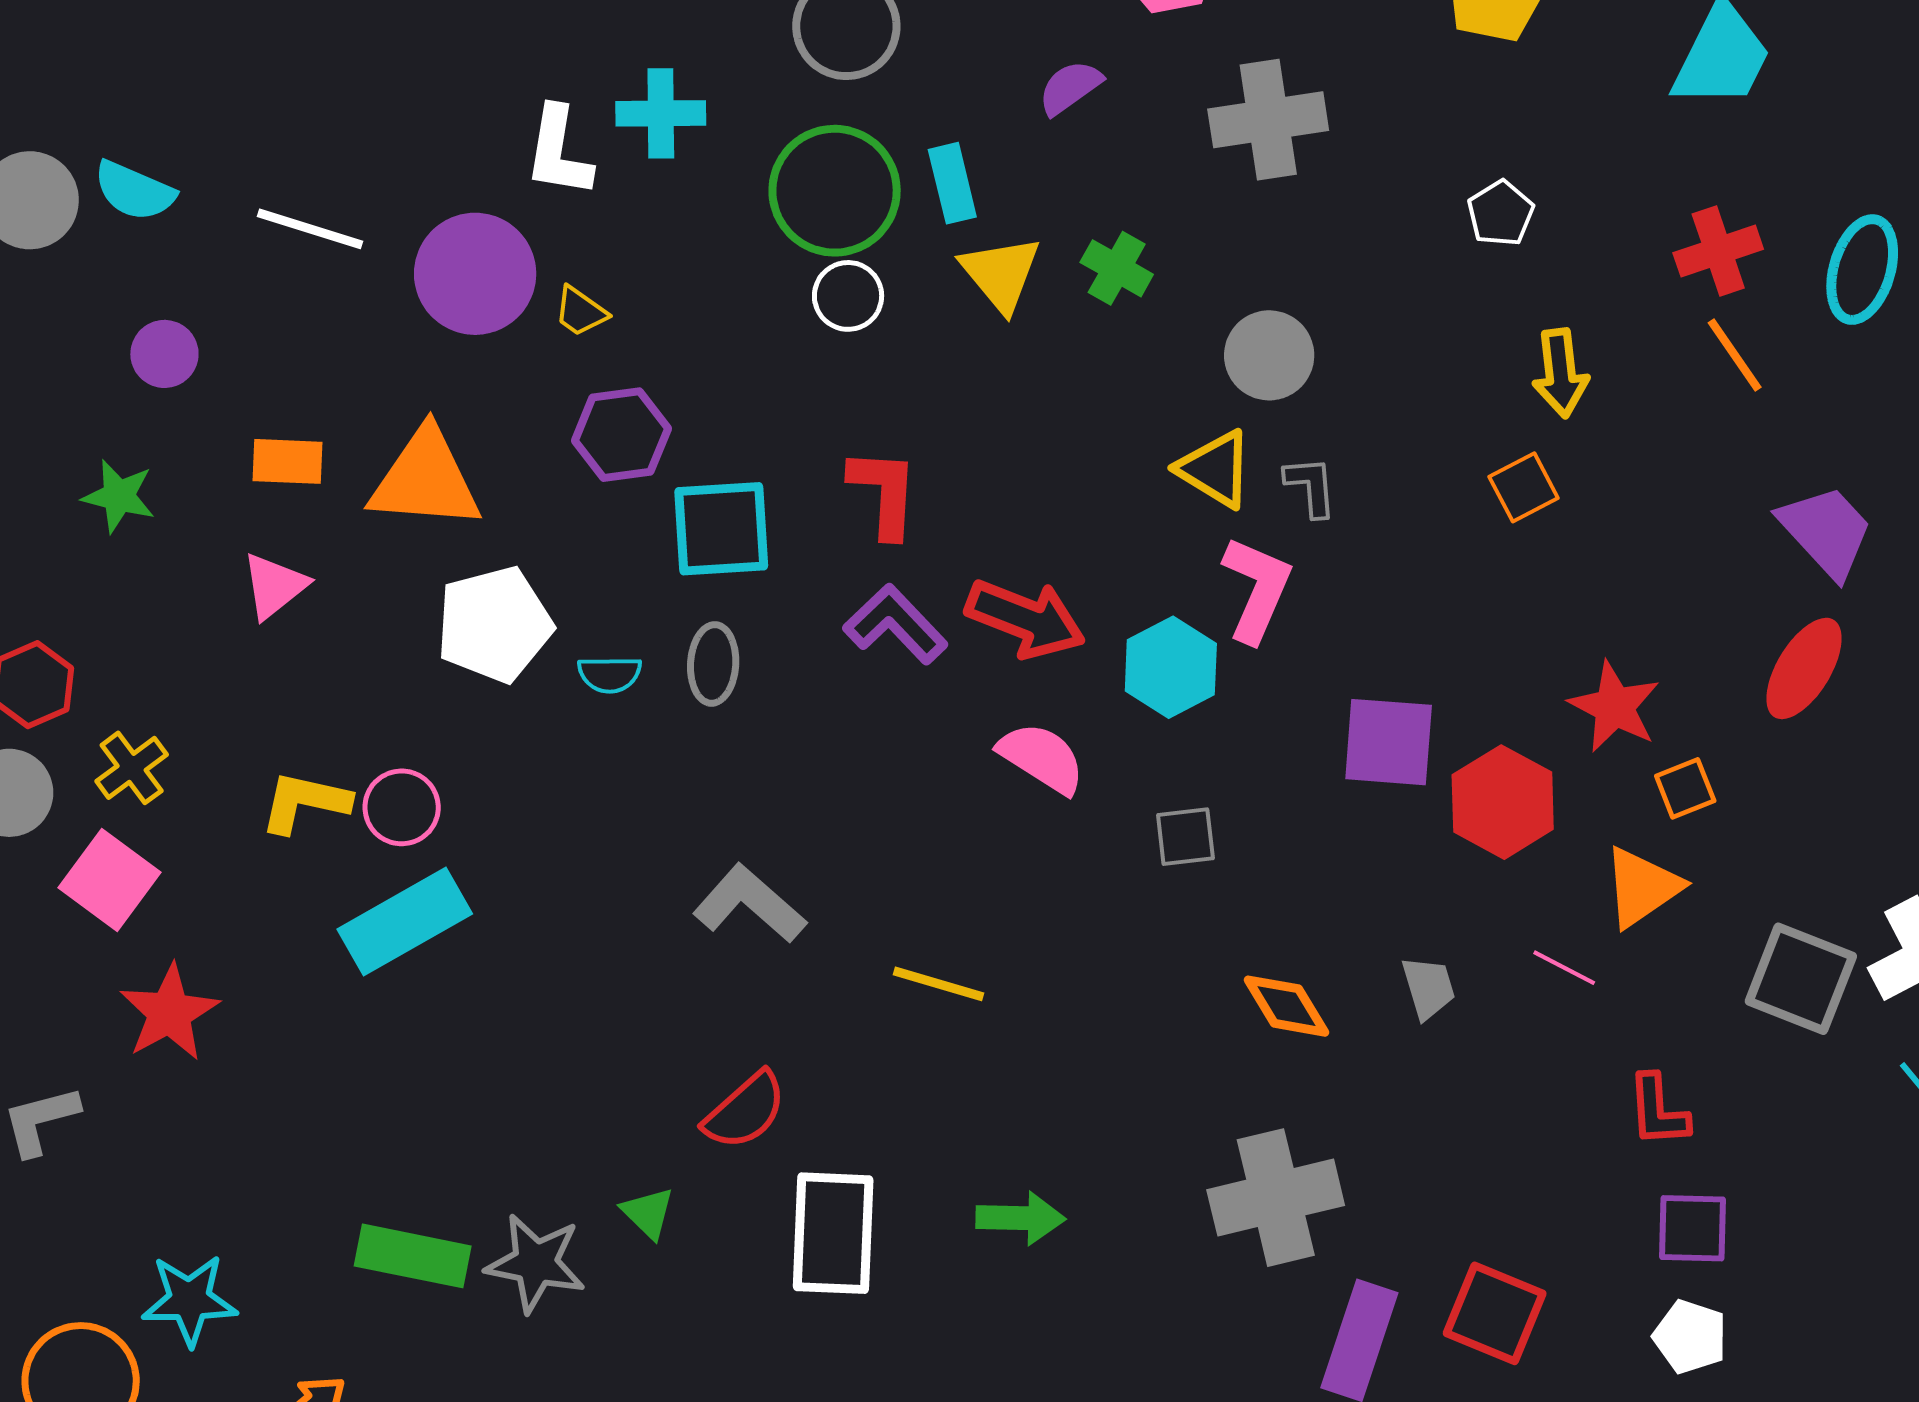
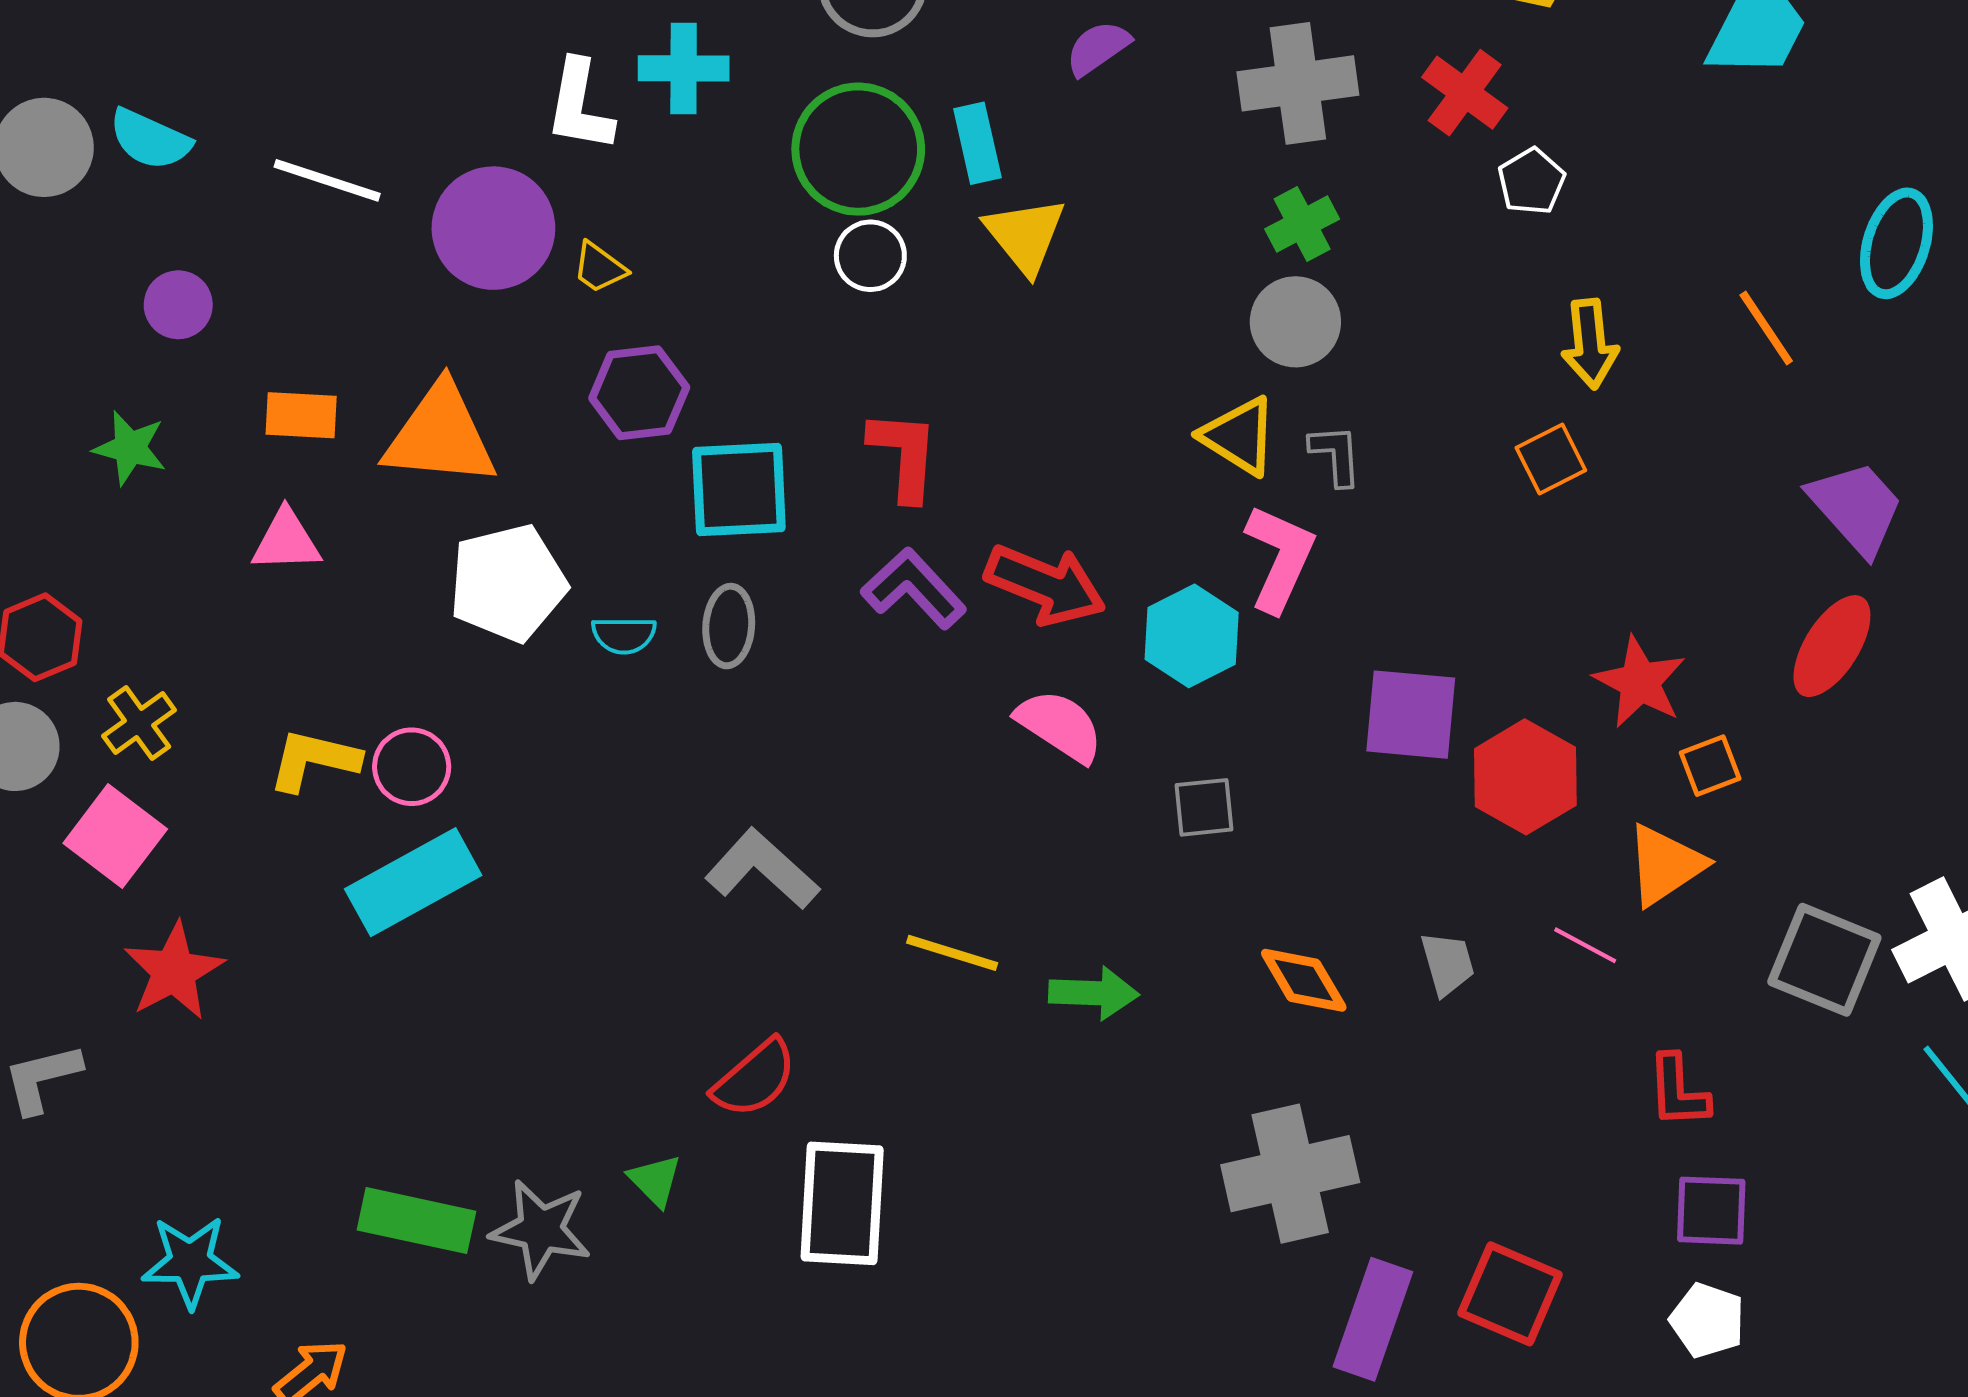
red cross: (1718, 251) -> (1465, 93), moved, turned -36
green cross: (1117, 268) -> (1302, 224), moved, turned 32
pink triangle: (274, 586) -> (286, 541), turned 36
green arrow: (1021, 1218) -> (1094, 993), moved

